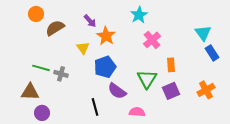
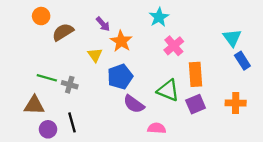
orange rectangle: (171, 65) -> (196, 74), size x1.5
green triangle: (147, 79) -> (168, 90), turned -40
orange cross: (206, 90) -> (236, 103), turned 30
black line: (95, 107) -> (72, 122), moved

